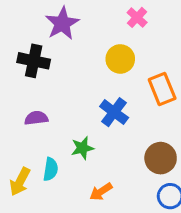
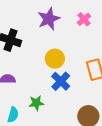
purple star: (62, 23) -> (49, 19), moved
yellow circle: (120, 59) -> (55, 59), moved

